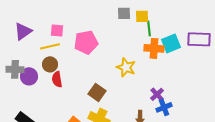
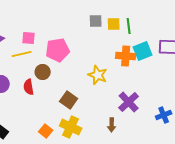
green line: (149, 28) -> (129, 26), moved
brown circle: (50, 64) -> (43, 72), moved
purple cross: (157, 94) -> (129, 102), size x1.5
blue cross: (164, 107) -> (164, 115), moved

